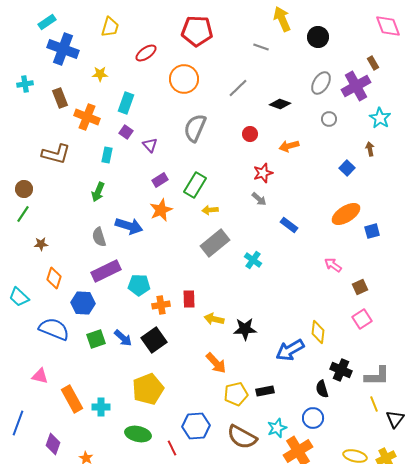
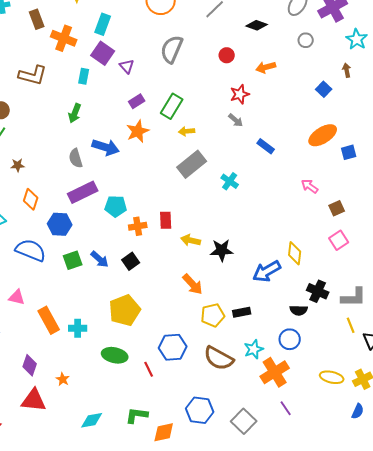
purple square: (126, 132) -> (103, 53), size x1.6
black square: (154, 340) -> (131, 261), size x0.7
black semicircle: (322, 389) -> (299, 310), turned -72

